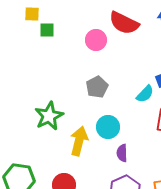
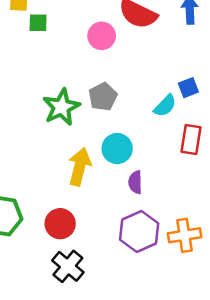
green star: (49, 116) -> (61, 107), moved

